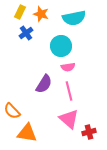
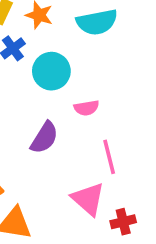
cyan circle: (61, 46) -> (51, 71), moved
pink line: (69, 91) -> (109, 157), moved

